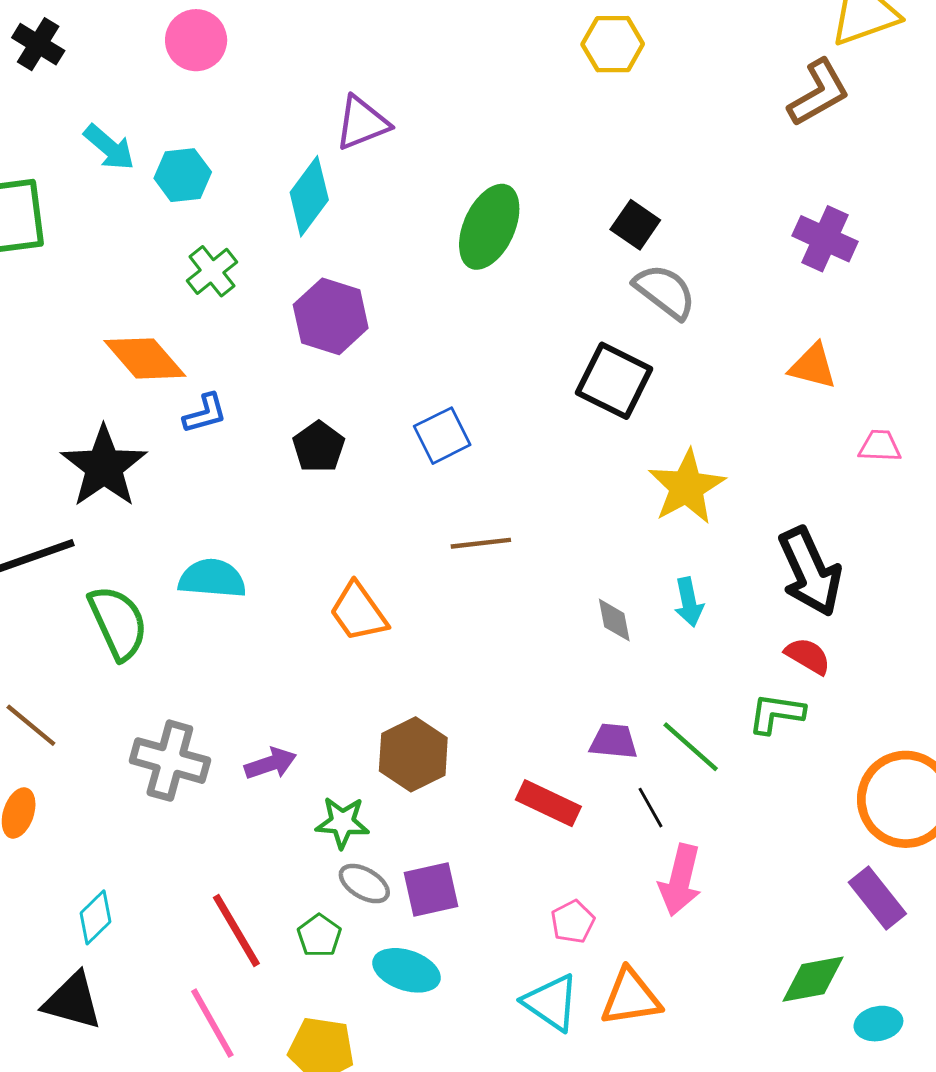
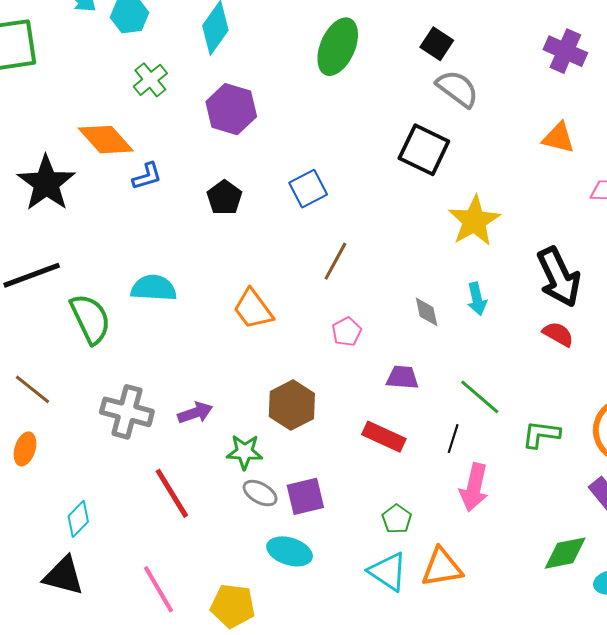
black star: (104, 467) -> (46, 183), moved
brown line: (481, 543) -> (335, 261), turned -54
green L-shape: (776, 713) -> (541, 434), moved
purple trapezoid: (614, 741) -> (402, 377), moved
black line: (650, 808) -> (453, 439), turned 48
pink pentagon: (573, 922) -> (347, 332), moved
red line: (236, 930) -> (172, 493), moved
green pentagon: (319, 936) -> (397, 519), moved

